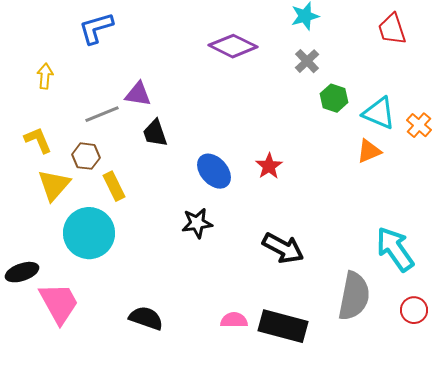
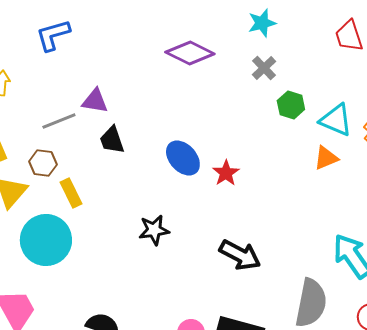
blue ellipse: (214, 171) -> (183, 158), moved

